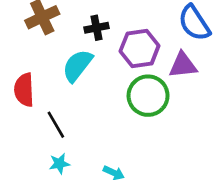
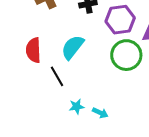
cyan semicircle: (77, 66) -> (73, 47), moved
cyan star: (59, 164) -> (77, 107), moved

